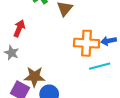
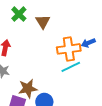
cyan line: (100, 66) -> (71, 67), moved

